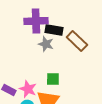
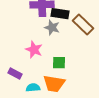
pink star: (28, 89) -> (34, 50), moved

